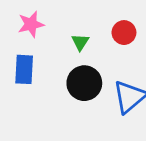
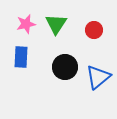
green triangle: (80, 42) -> (56, 24), moved, size x1.6

